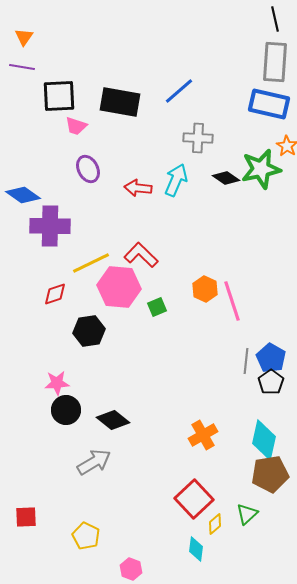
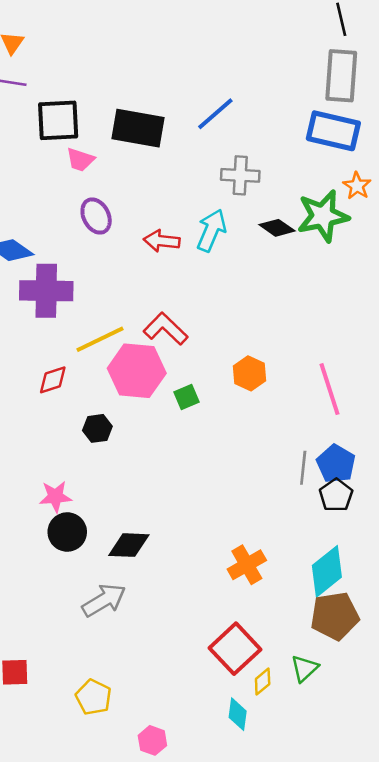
pink line: (232, 301) -> (329, 389), moved
black hexagon: (89, 331) -> (97, 428), size x0.7
black diamond: (113, 420) -> (129, 545), turned -36
cyan diamond: (264, 440) -> (327, 571), turned 39

